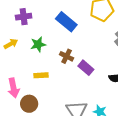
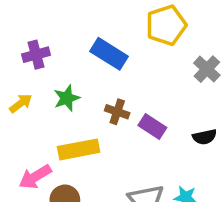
yellow rectangle: (41, 75) -> (79, 149), size x1.6
pink arrow: (14, 88) -> (35, 177), turned 78

